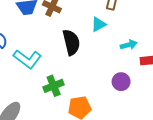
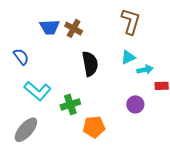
cyan triangle: (99, 24) -> (128, 57), moved
cyan L-shape: (27, 59) -> (38, 91), moved

